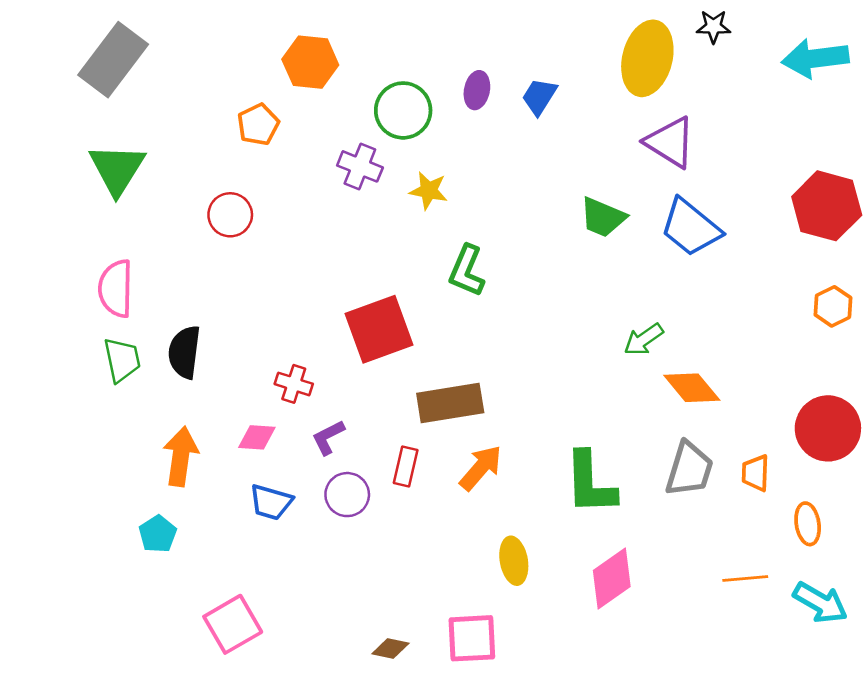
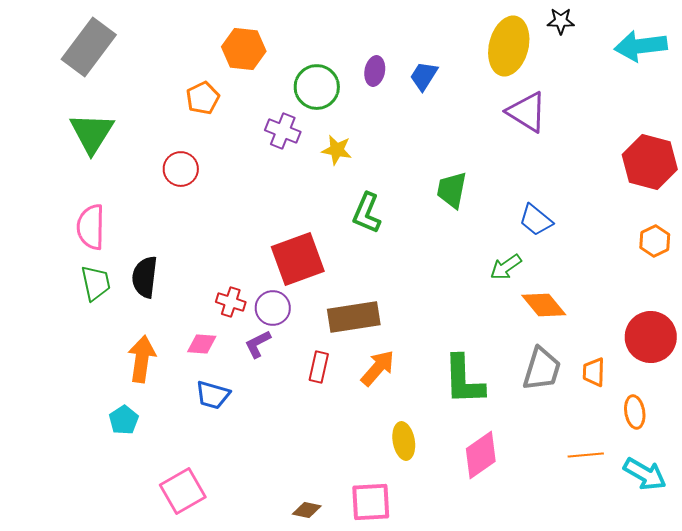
green trapezoid: (603, 217) -> (452, 190), moved, turned 78
blue trapezoid: (691, 227) -> (536, 220), moved, size x0.7
purple circle: (347, 495) -> (273, 308), moved

